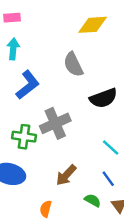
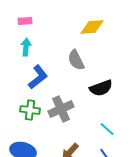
green cross: (24, 137) -> (30, 110), moved

